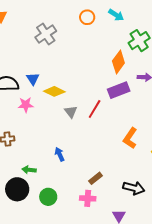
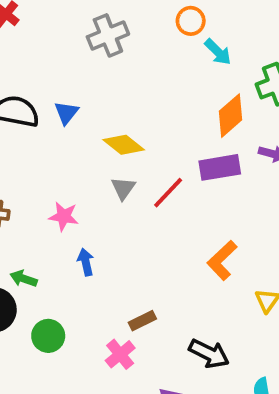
cyan arrow: (116, 15) -> (218, 52), moved
yellow diamond: (54, 91) -> (124, 145), moved
pink star: (26, 105) -> (64, 216), moved
pink cross: (88, 198) -> (120, 354), turned 35

